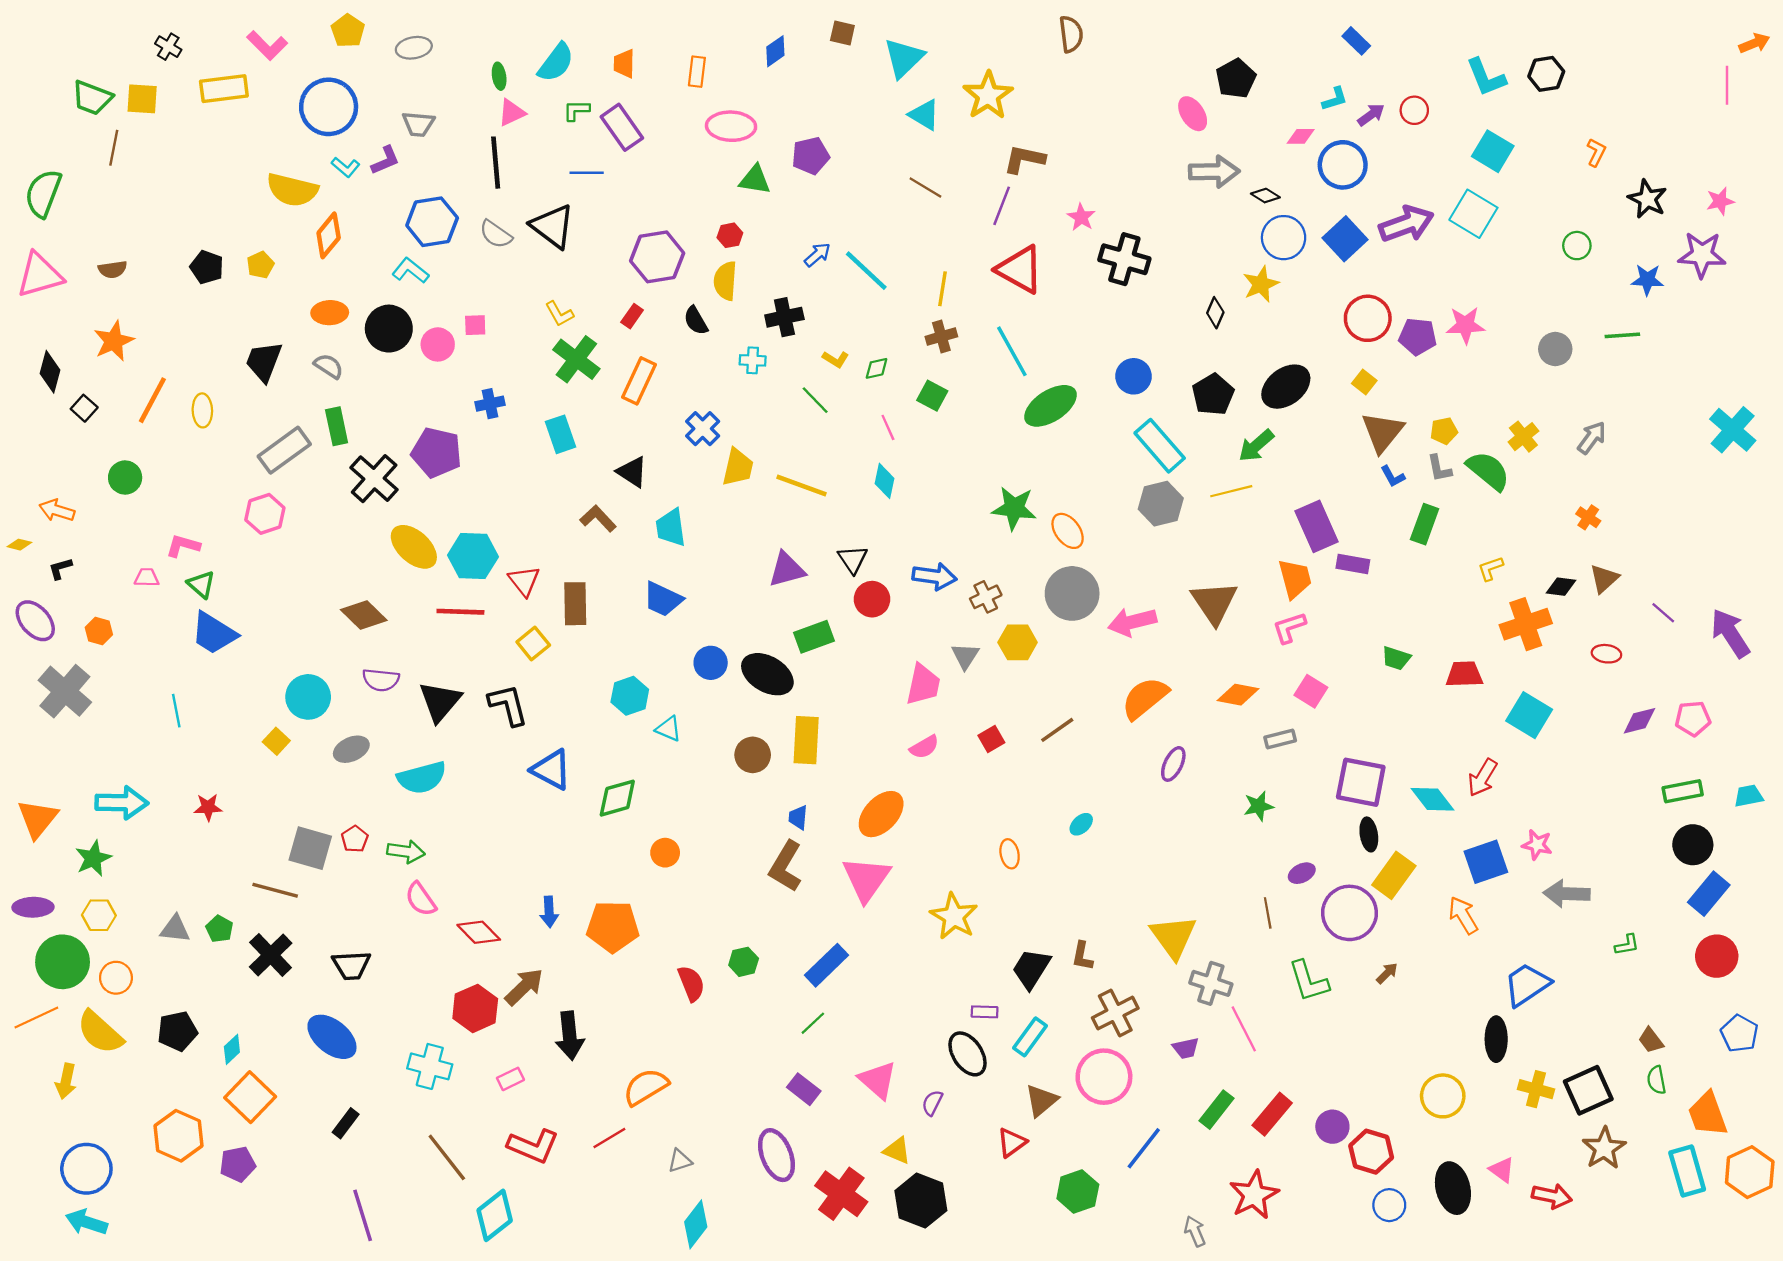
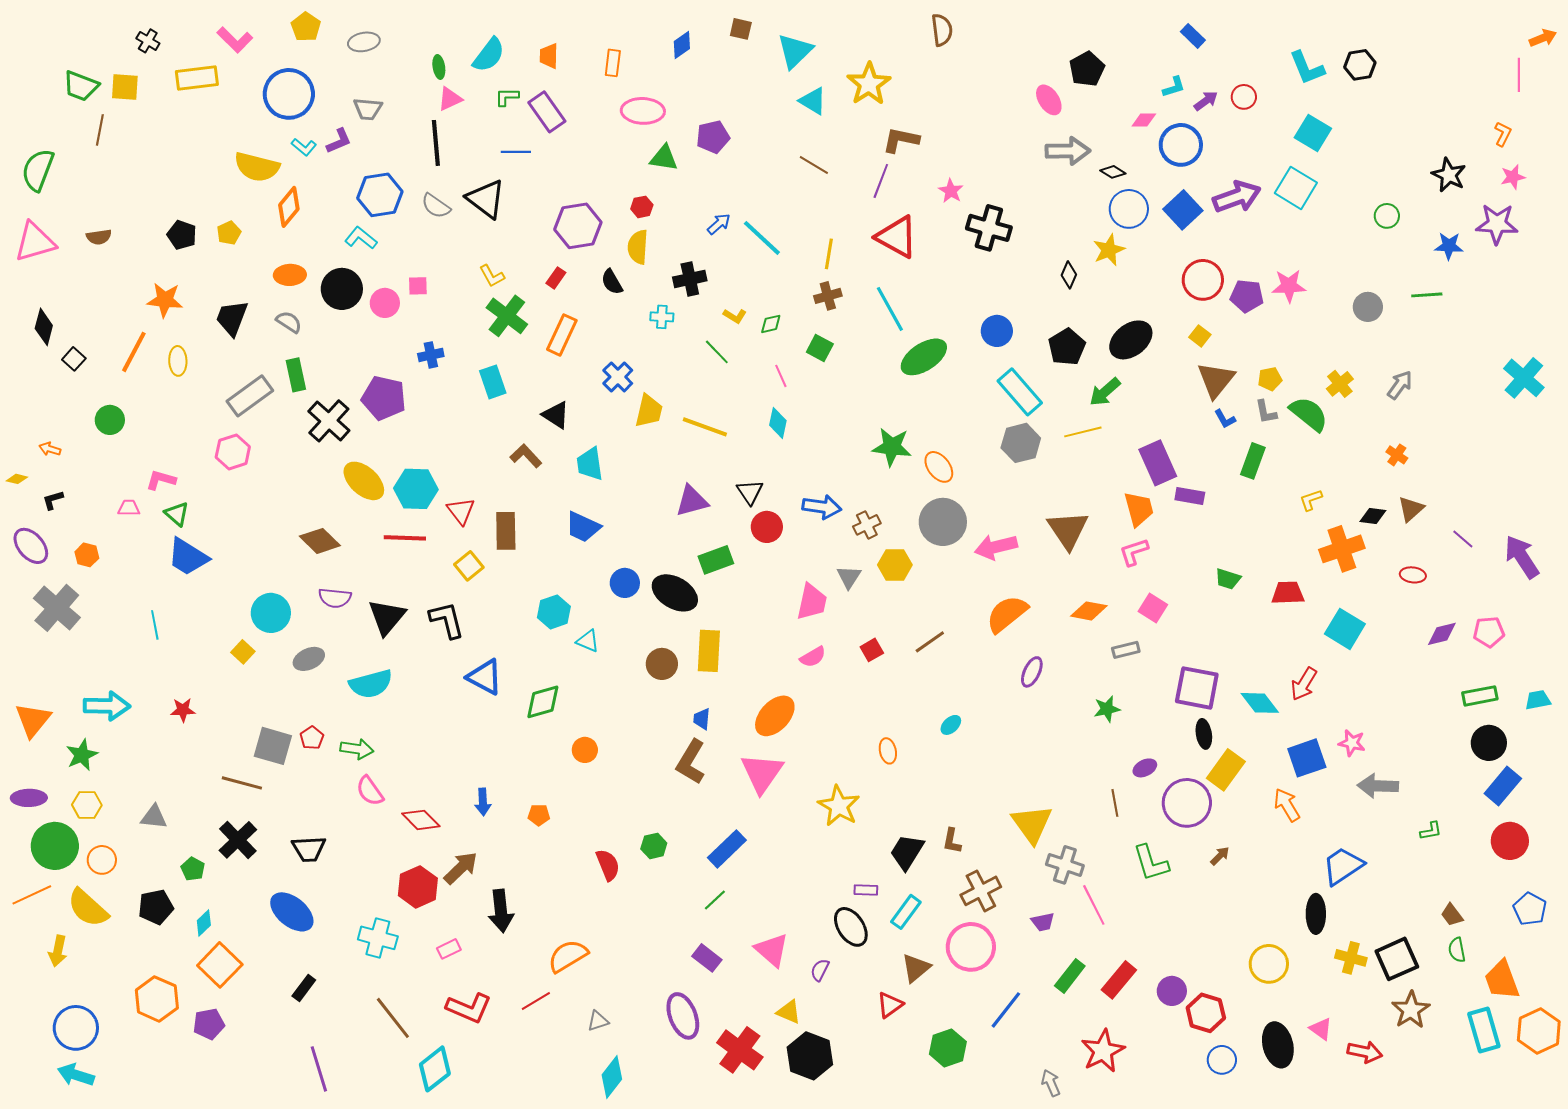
orange L-shape: (1596, 152) -> (1503, 134), moved
orange star: (114, 341) -> (165, 300), moved, turned 30
orange arrow: (57, 510) -> (50, 449), size x0.7
orange pentagon: (613, 927) -> (539, 815), size x0.5
green pentagon: (219, 929) -> (193, 869), moved

